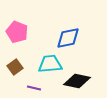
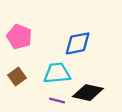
purple line: (34, 88) -> (57, 101), moved

